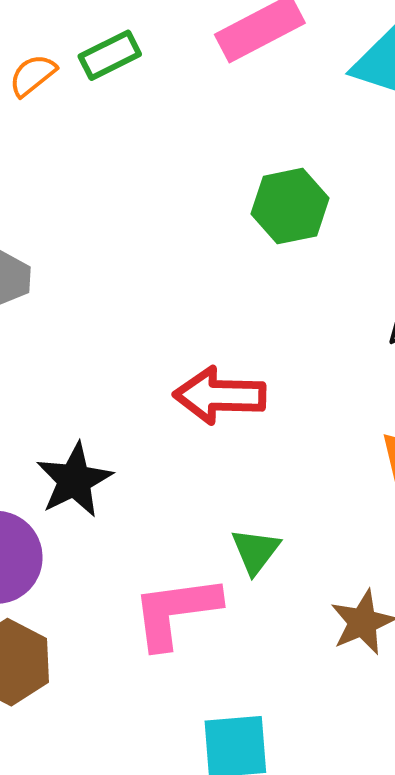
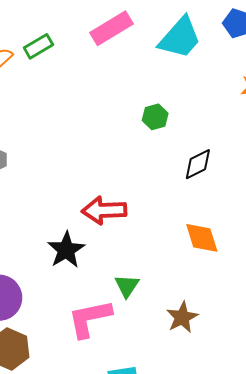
green hexagon: (290, 206) -> (155, 117), moved, size x0.7
black star: (74, 480) -> (66, 250), moved

